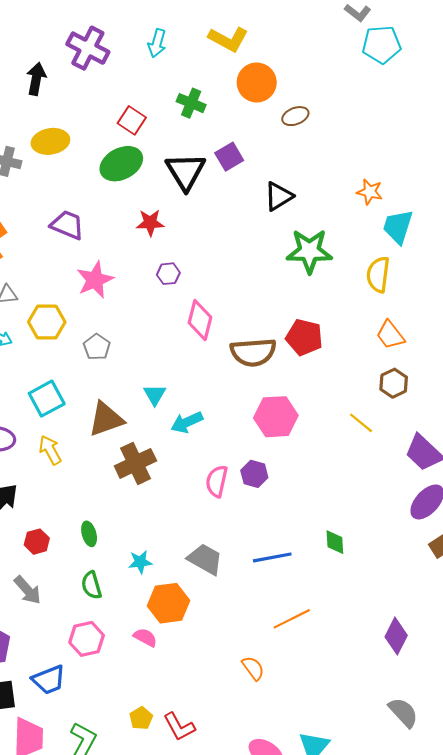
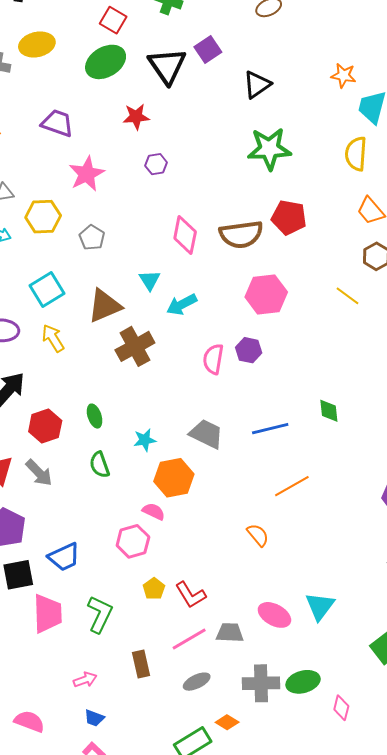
green star: (309, 251) -> (269, 149), moved
pink diamond: (200, 320) -> (185, 235), moved
red hexagon: (37, 542) -> (45, 426), size x1.4
pink hexagon: (87, 639) -> (133, 541), moved

